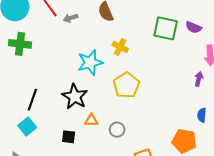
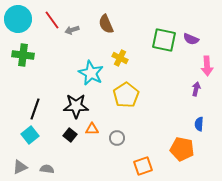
cyan star: (90, 62) -> (91, 73), turned -30
black star: (75, 97) -> (76, 106), turned -30
black square: (69, 137) -> (70, 135), moved, turned 32

